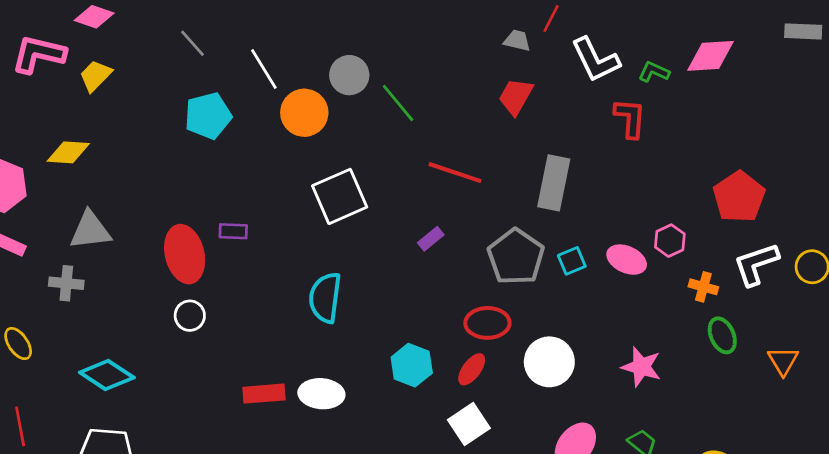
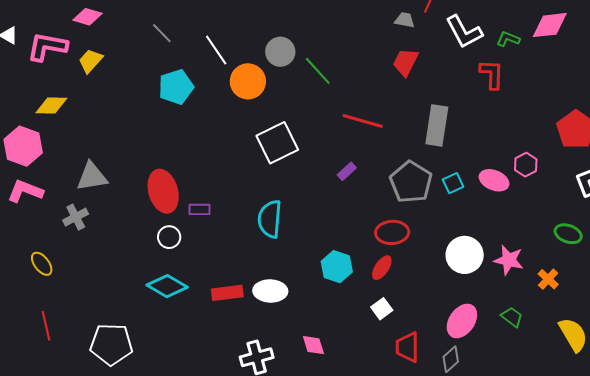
yellow diamond: (68, 152) -> (51, 106), moved
purple rectangle: (233, 231) -> (200, 209), moved
gray cross: (66, 283) -> (76, 217), turned -30
orange cross: (703, 287) -> (548, 279), moved, turned 30
green ellipse: (722, 335) -> (568, 234), turned -44
white circle: (549, 362) -> (465, 255), moved
cyan diamond: (107, 375) -> (167, 286), moved
white square: (469, 424) -> (382, 309), size x0.7

